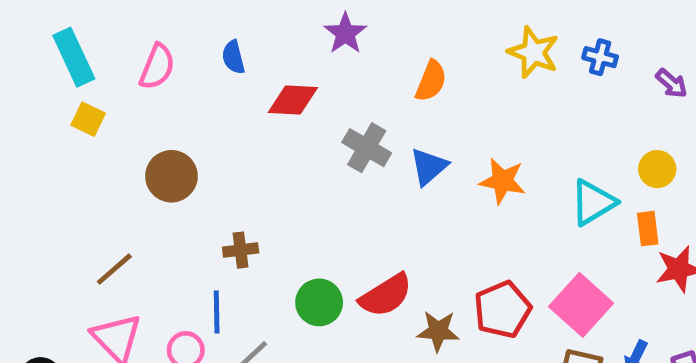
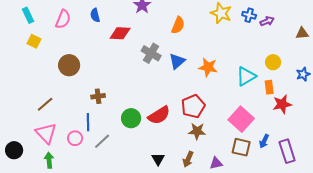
cyan rectangle: (74, 57) -> (28, 15), size x0.7
purple arrow: (672, 83) -> (267, 21), moved, turned -64
red pentagon: (502, 310) -> (193, 106), moved
brown star: (438, 331) -> (197, 131), moved

